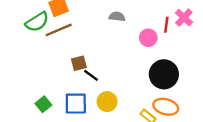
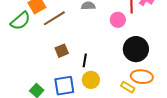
brown line: (59, 30) -> (54, 18), moved
black line: (91, 75) -> (85, 60), moved, turned 72

